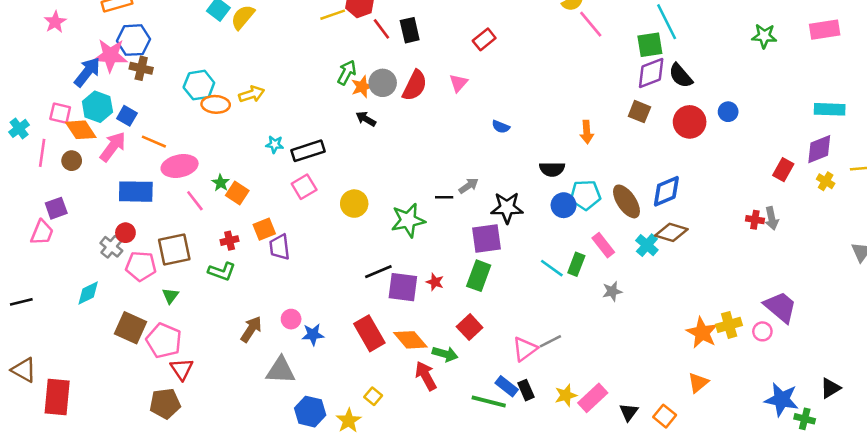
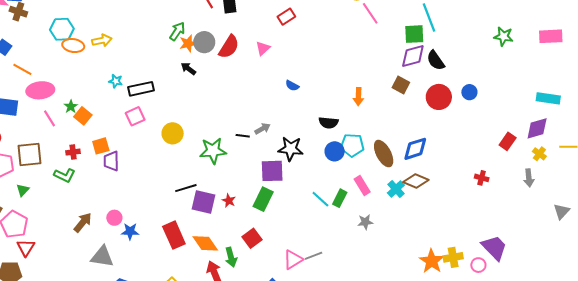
gray arrow: (772, 218) -> (529, 178), moved
green arrow: (445, 354) -> (231, 257), turned 54

